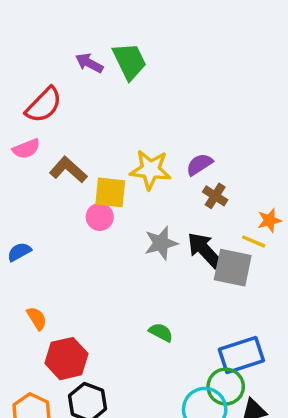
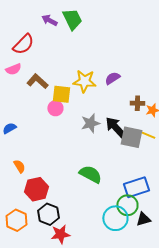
brown cross: (215, 196) -> (137, 103), moved, turned -32
yellow line: (254, 241) -> (148, 135), moved
green semicircle: (161, 332) -> (90, 174), size x1.6

